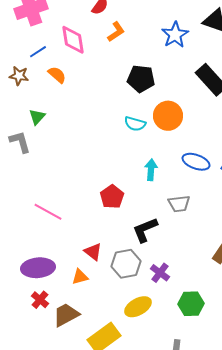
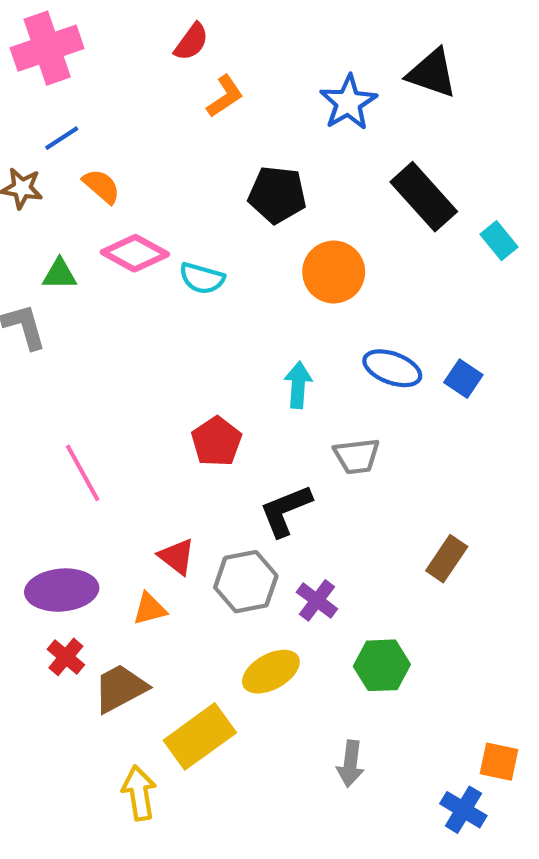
pink diamond: (73, 40) -> (135, 253), moved, turned -52
green triangle: (37, 117) -> (60, 274), turned 48
cyan semicircle: (135, 124) -> (202, 278), moved
pink line: (48, 212) -> (83, 473), turned 32

